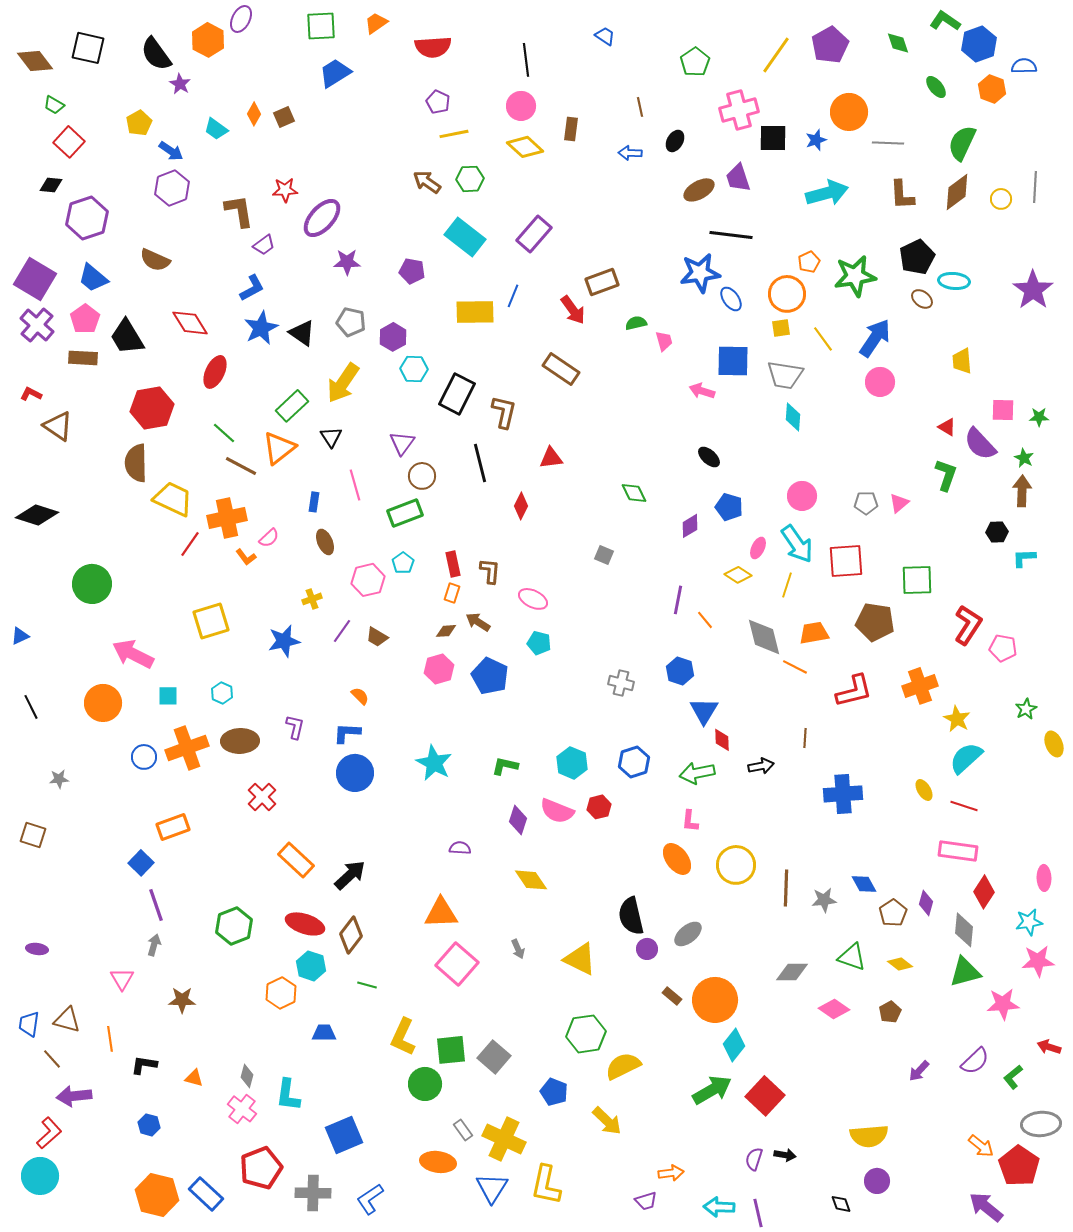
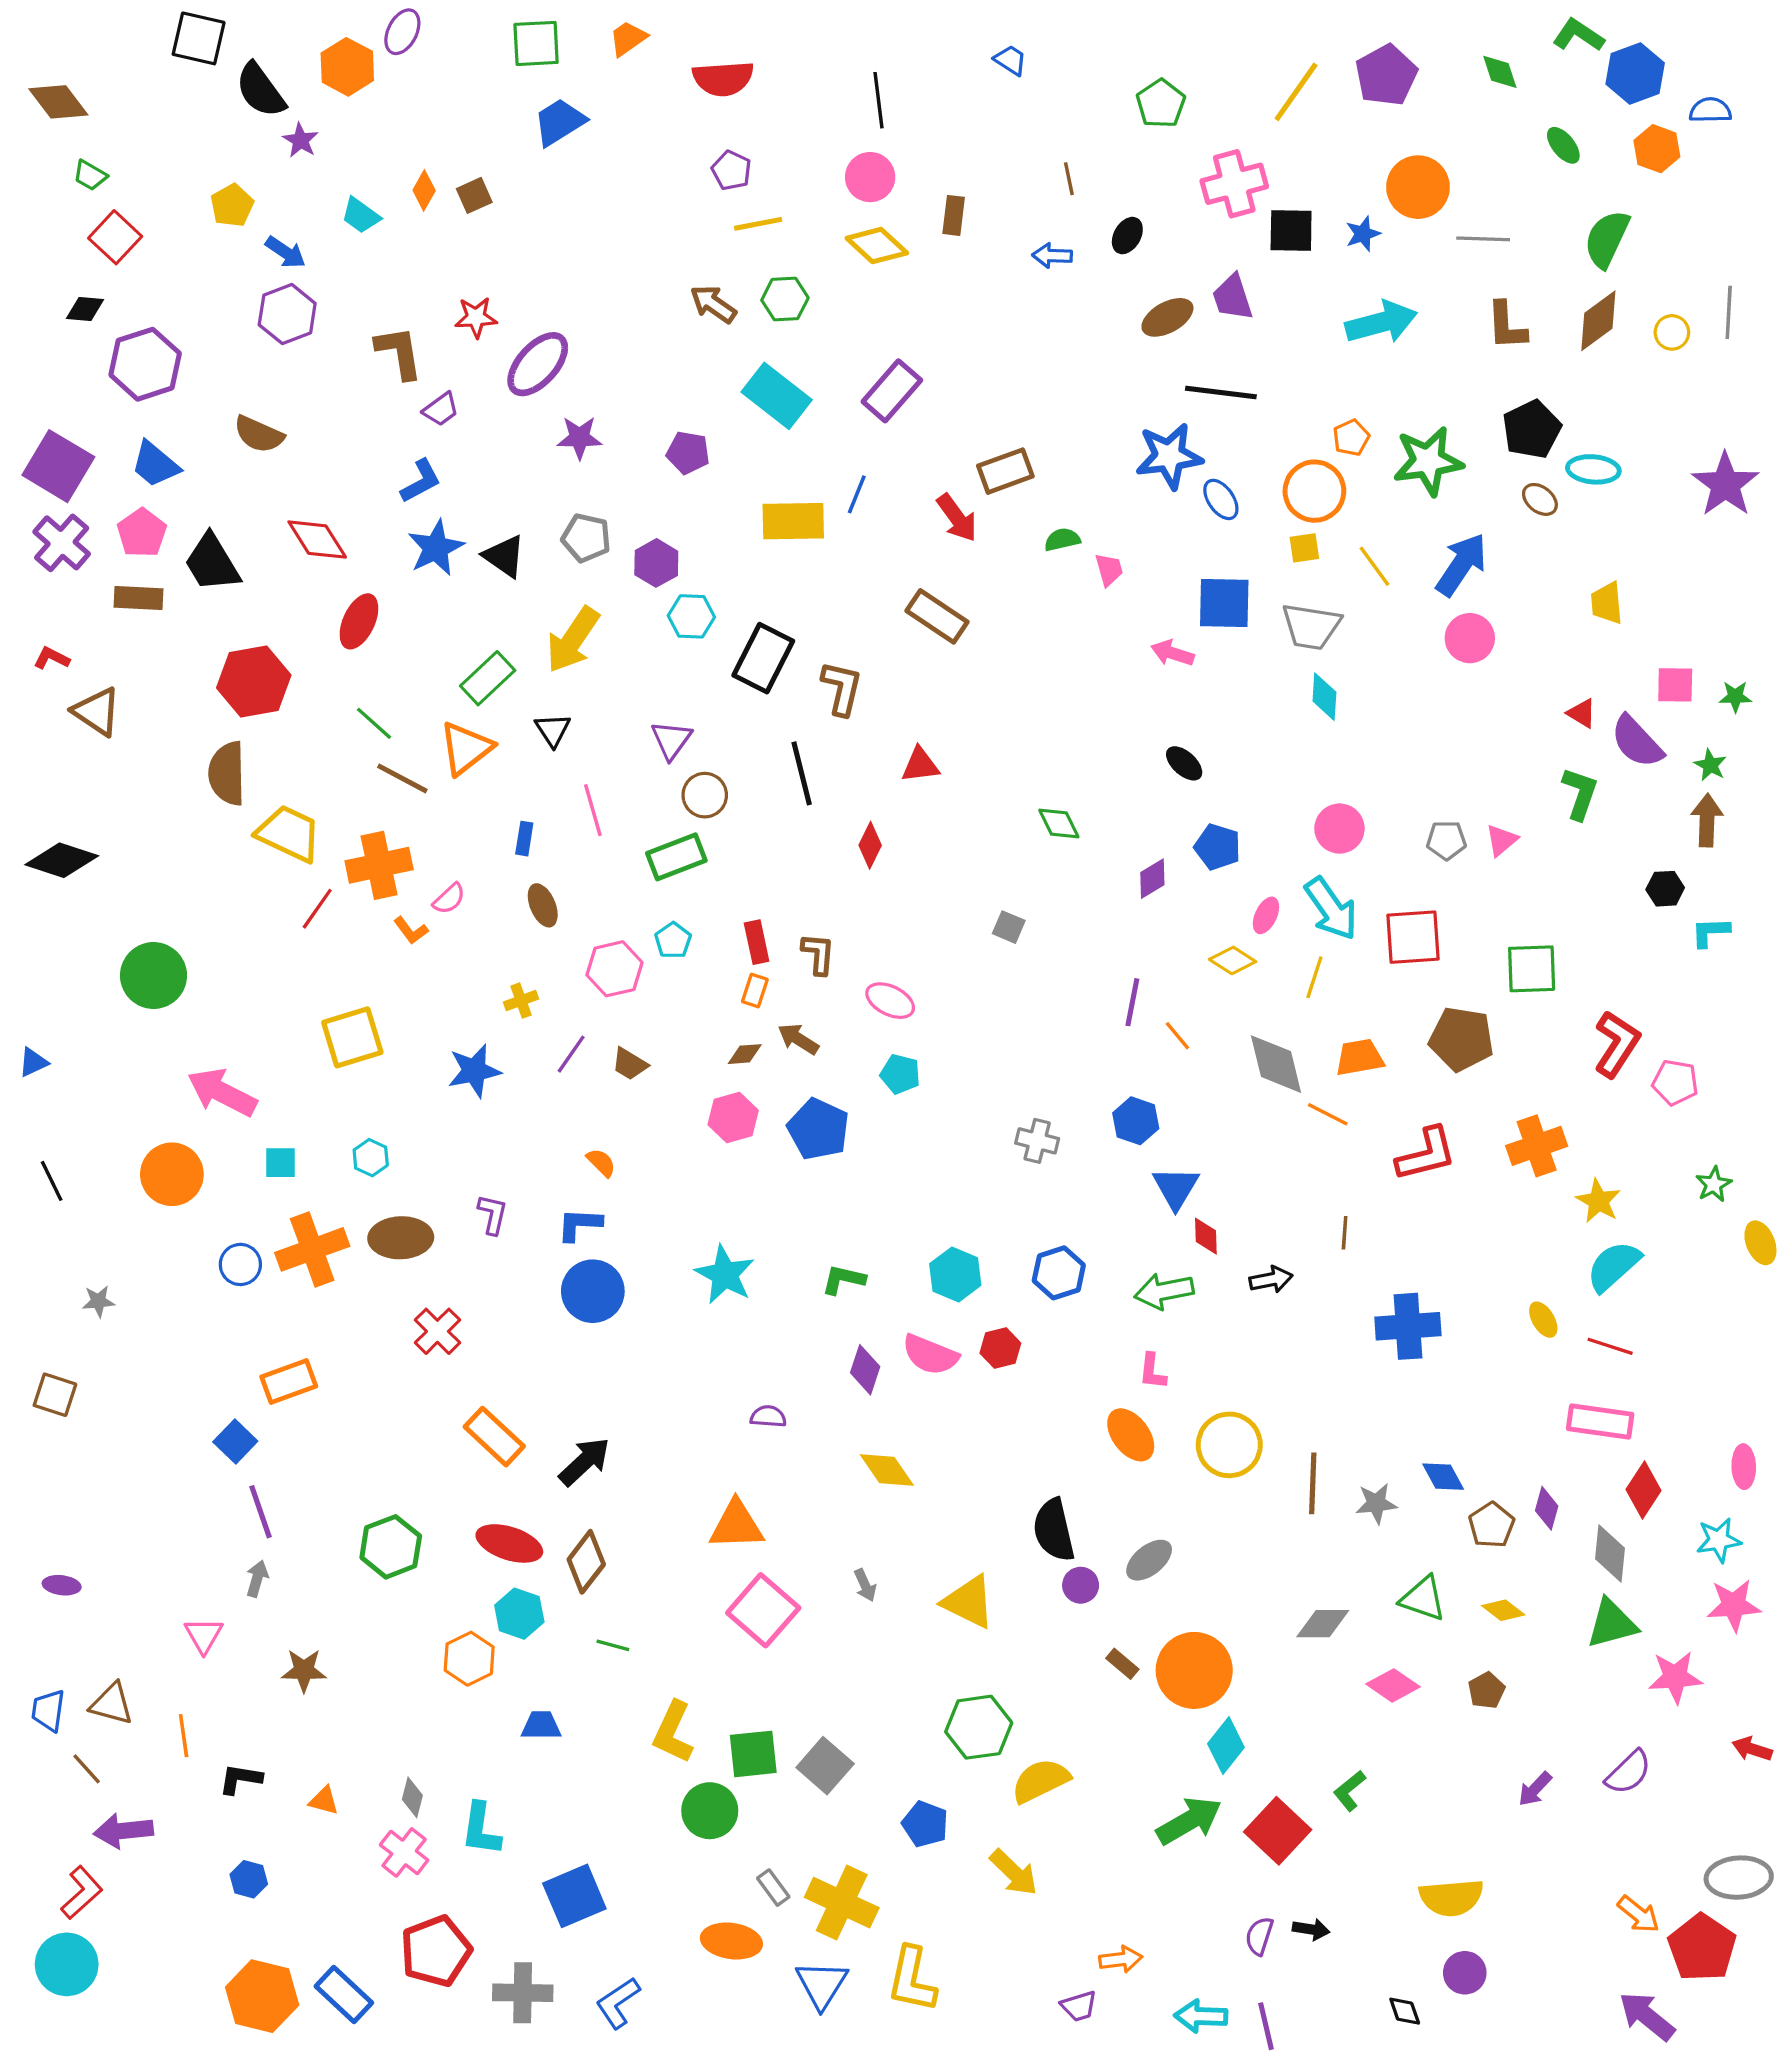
black square: (88, 48) -> (199, 38), moved
green L-shape: (1013, 1077) -> (1350, 1791), moved

